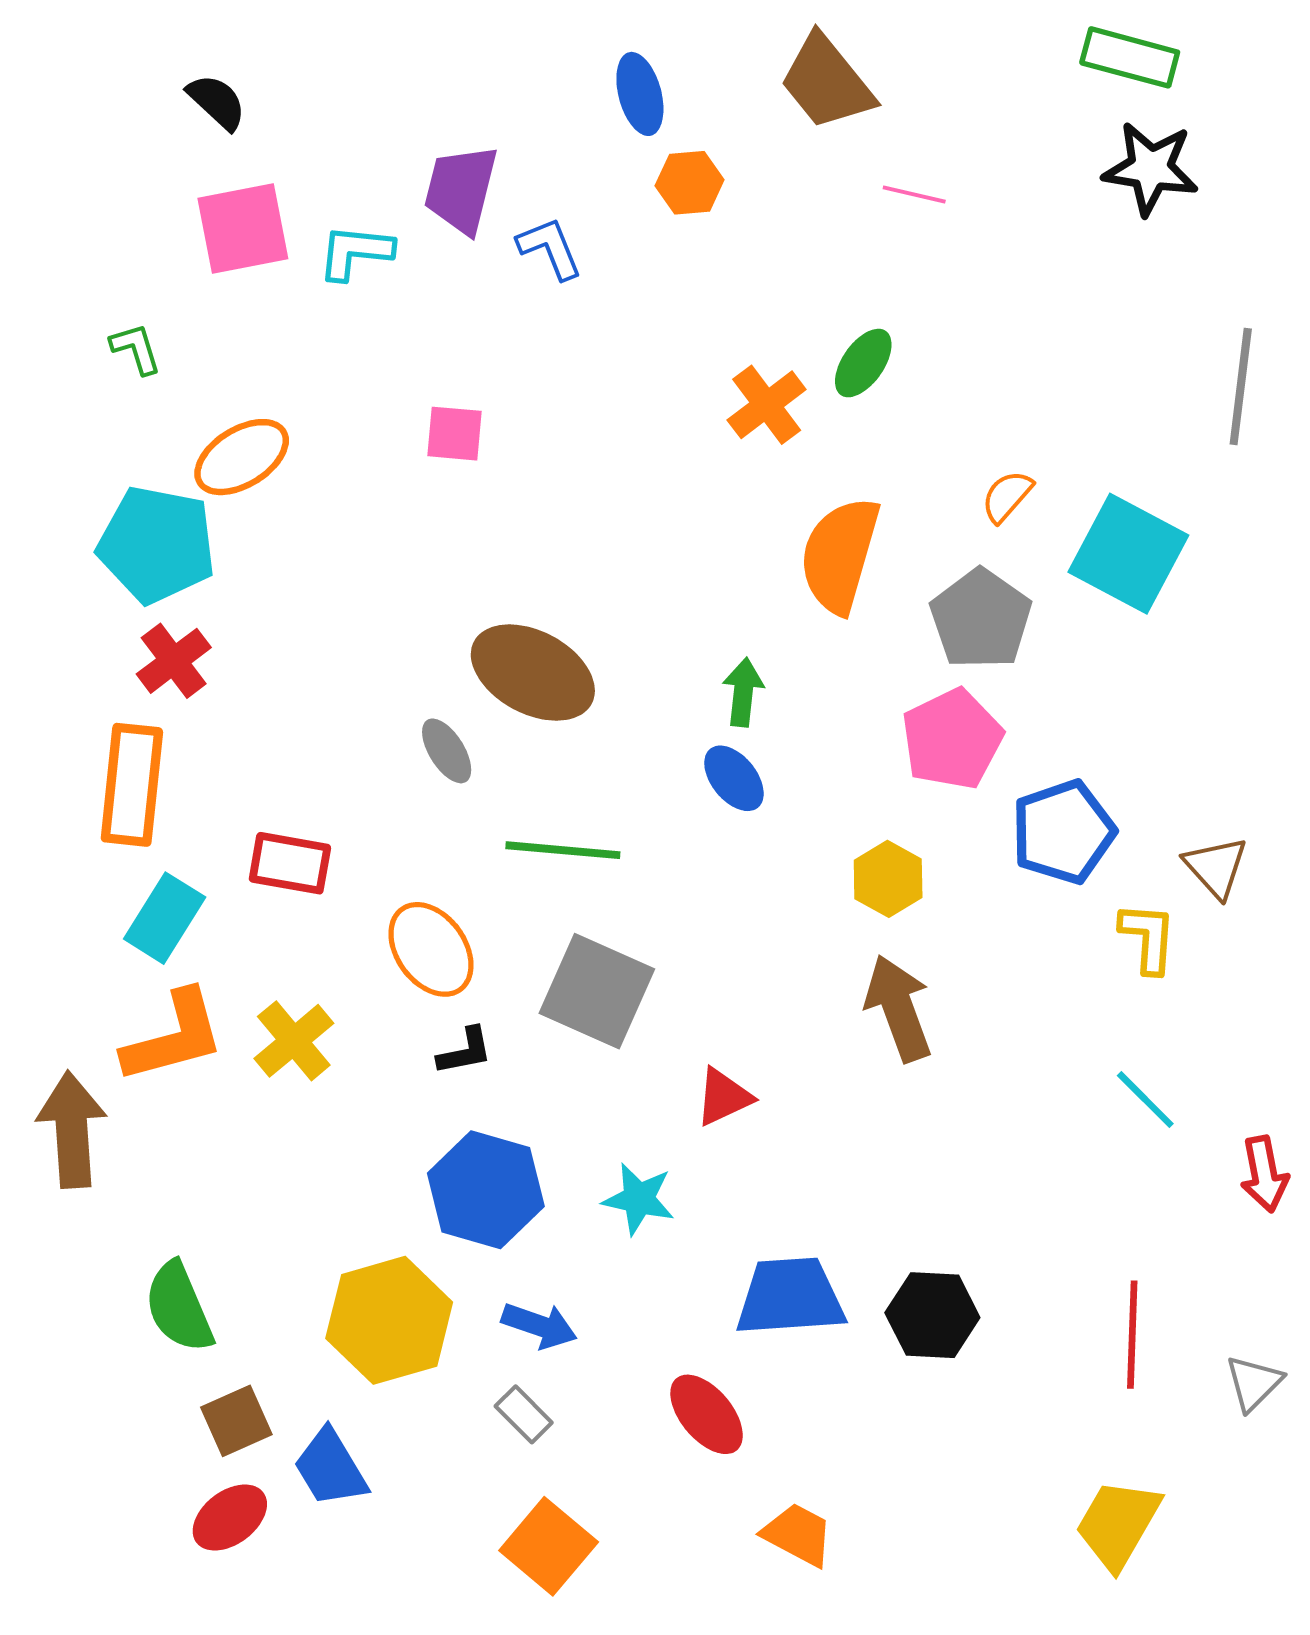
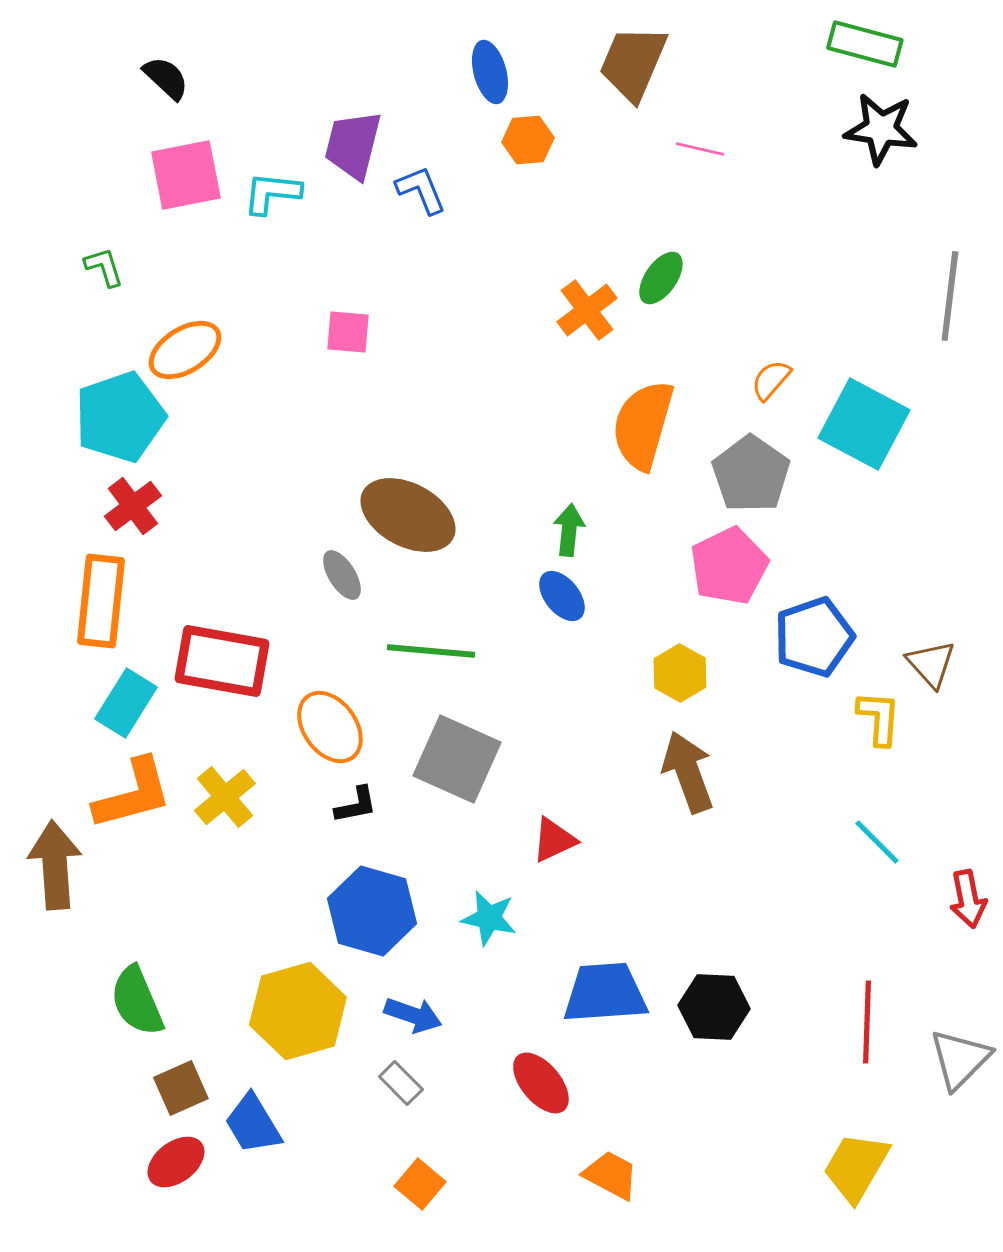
brown trapezoid: (827, 82) -> (633, 63), turned 62
cyan pentagon: (157, 545) -> (120, 417), turned -30
red rectangle: (290, 863) -> (222, 661), size x1.5
gray triangle: (1254, 1383) -> (960, 1059), size x1.4
orange square: (549, 1546) -> (420, 1184), size x0.7

